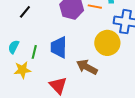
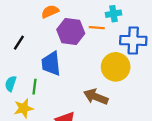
blue trapezoid: (59, 47) -> (51, 64), moved

